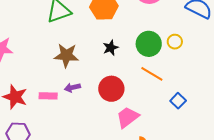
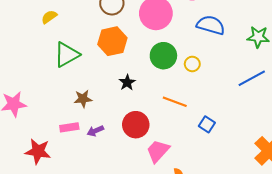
green circle: (149, 44) -> (163, 56), moved
brown star: (66, 55) -> (83, 99), size x0.7
pink rectangle: (48, 96) -> (69, 127), moved

